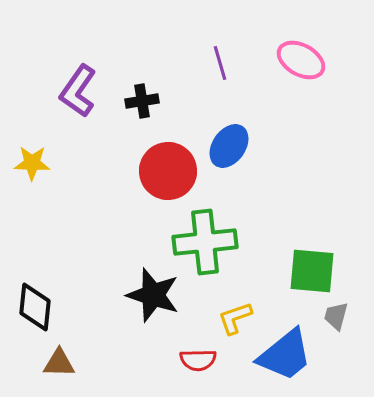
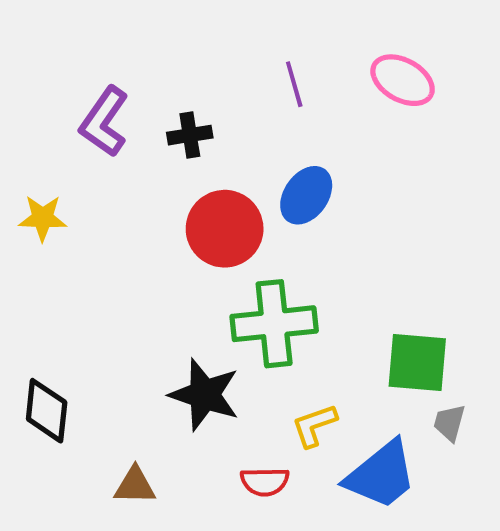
brown triangle: (59, 363) -> (135, 486), moved

